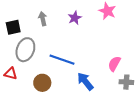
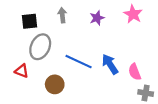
pink semicircle: (114, 64) -> (135, 72), turned -56
blue arrow: (85, 81) -> (110, 64), moved

